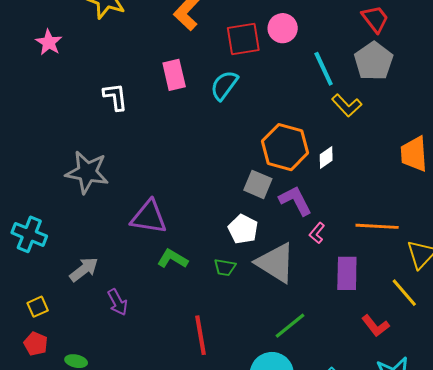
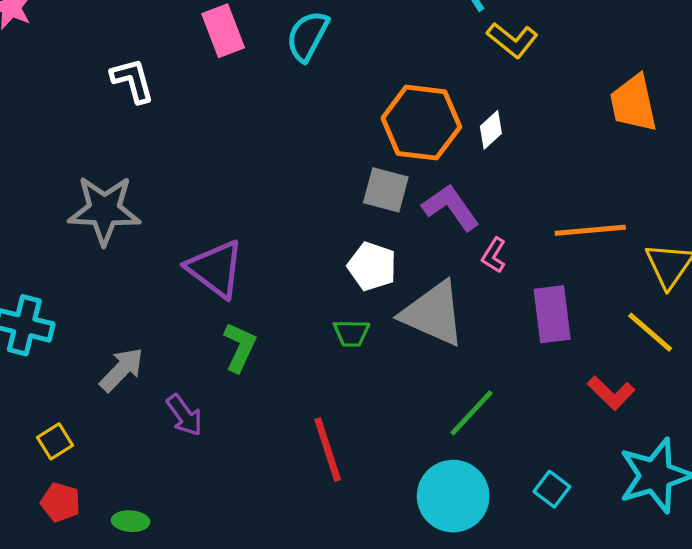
purple triangle: (149, 217) -> (215, 269), turned 36
green L-shape: (172, 259) -> (240, 347), moved, turned 92

